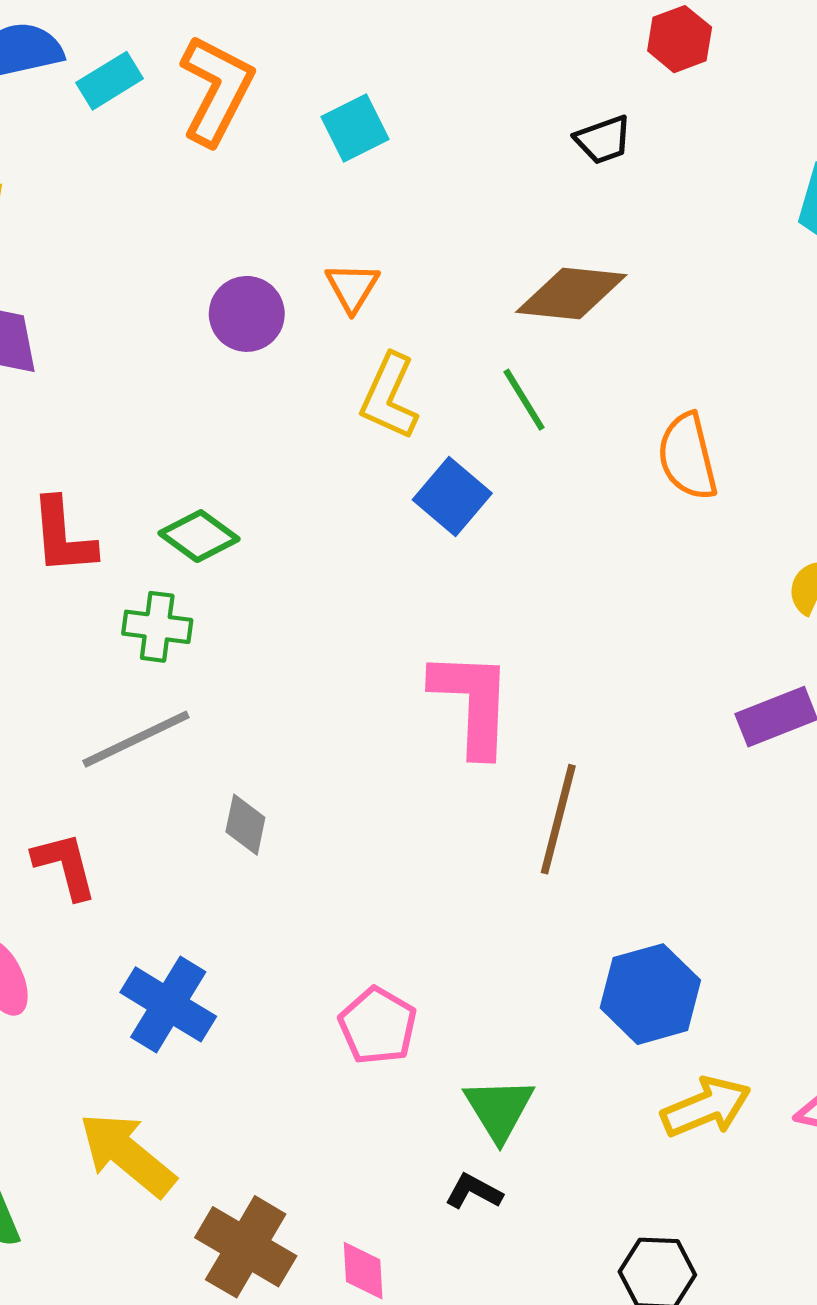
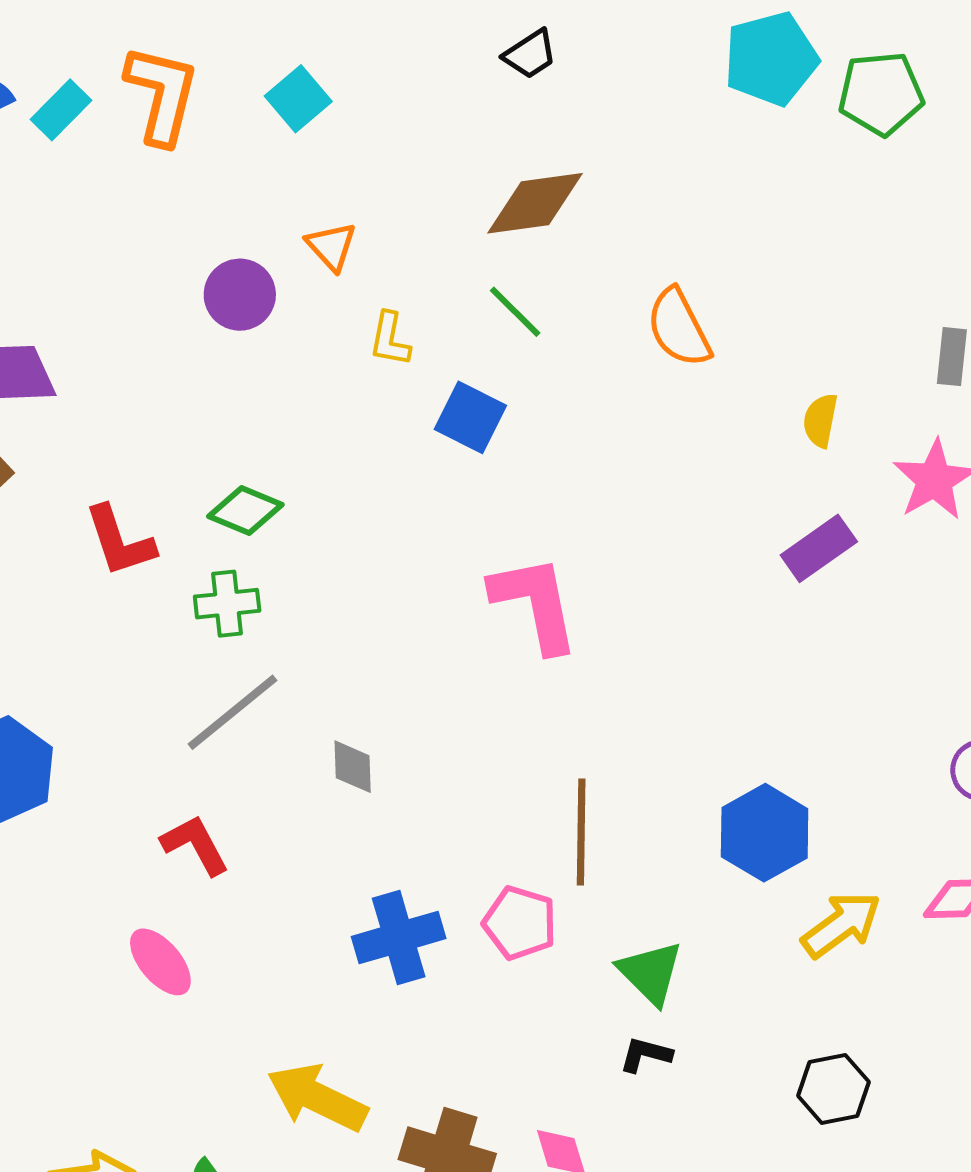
yellow L-shape: (389, 397) -> (390, 339), size x0.7
brown line: (558, 819) -> (581, 832), moved
blue cross: (168, 1004) -> (399, 938), moved, turned -34

